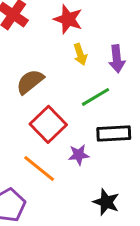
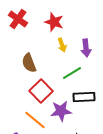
brown semicircle: (30, 82) -> (29, 63), turned -72
purple star: (79, 155) -> (61, 111), size x1.5

